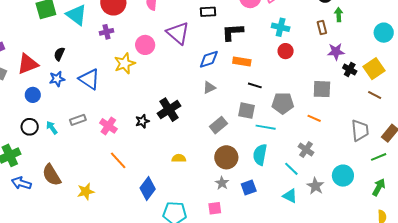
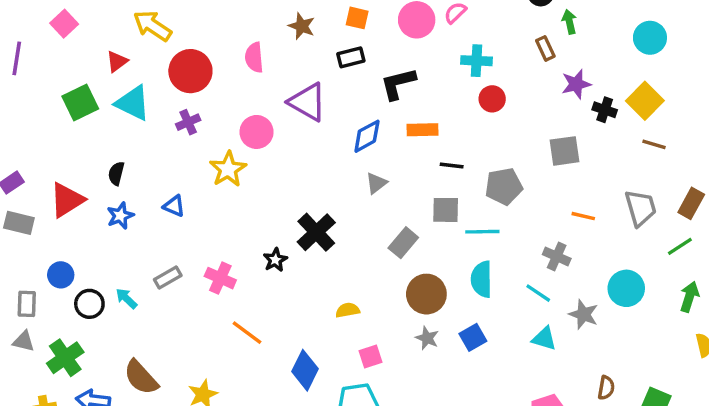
blue triangle: (89, 79) -> (174, 206), size x0.6
blue circle: (33, 95) -> (61, 275), moved
orange line: (314, 118) -> (583, 216), moved
pink square: (215, 208) -> (370, 356), moved

